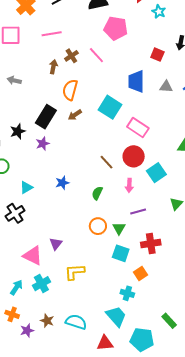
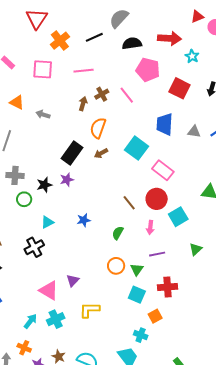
red square: (157, 55) -> (179, 88), moved, size x1.5
black star: (18, 131) -> (44, 185), moved

